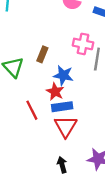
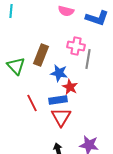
brown rectangle: (42, 54) -> (41, 55), size x1.5
red star: (55, 92) -> (70, 87), moved

